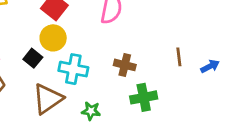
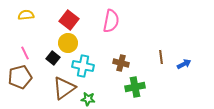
green star: (91, 111) -> (88, 99), moved

